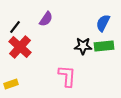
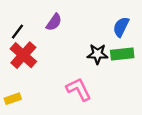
pink L-shape: (67, 76) -> (79, 89), turned -30

